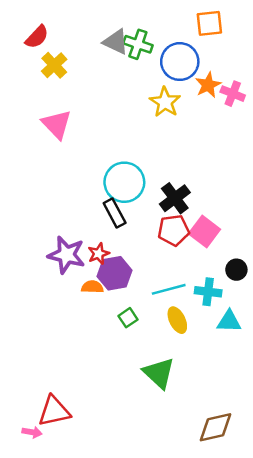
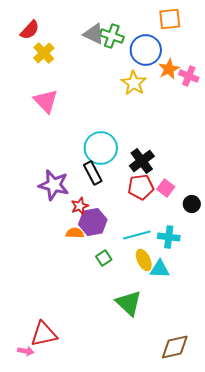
pink square: (204, 231) -> (166, 188), size x0.7
purple star: (66, 255) -> (54, 185), moved
black circle: (236, 270) -> (192, 204), moved
cyan triangle: (229, 321) -> (160, 269), moved

